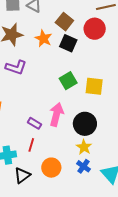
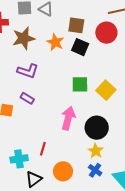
brown square: (64, 22) -> (76, 25), turned -30
green square: (68, 81) -> (80, 84), turned 30
yellow square: (94, 86) -> (106, 90), turned 36
purple rectangle: (34, 123) -> (27, 98), moved

